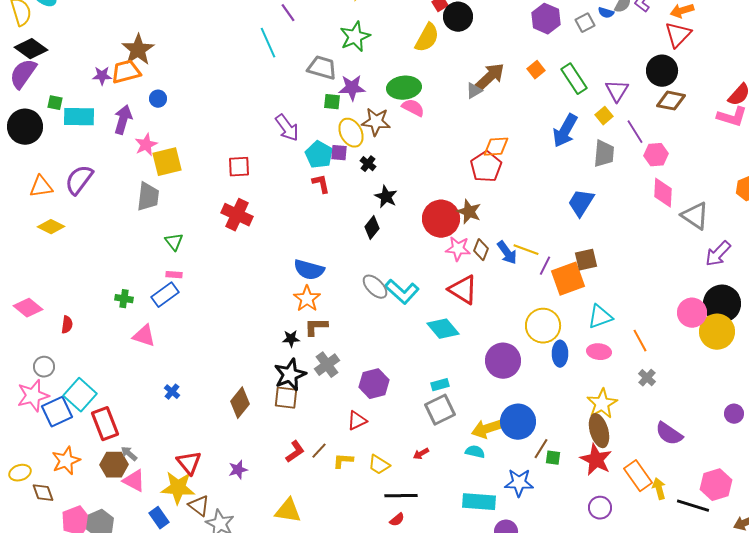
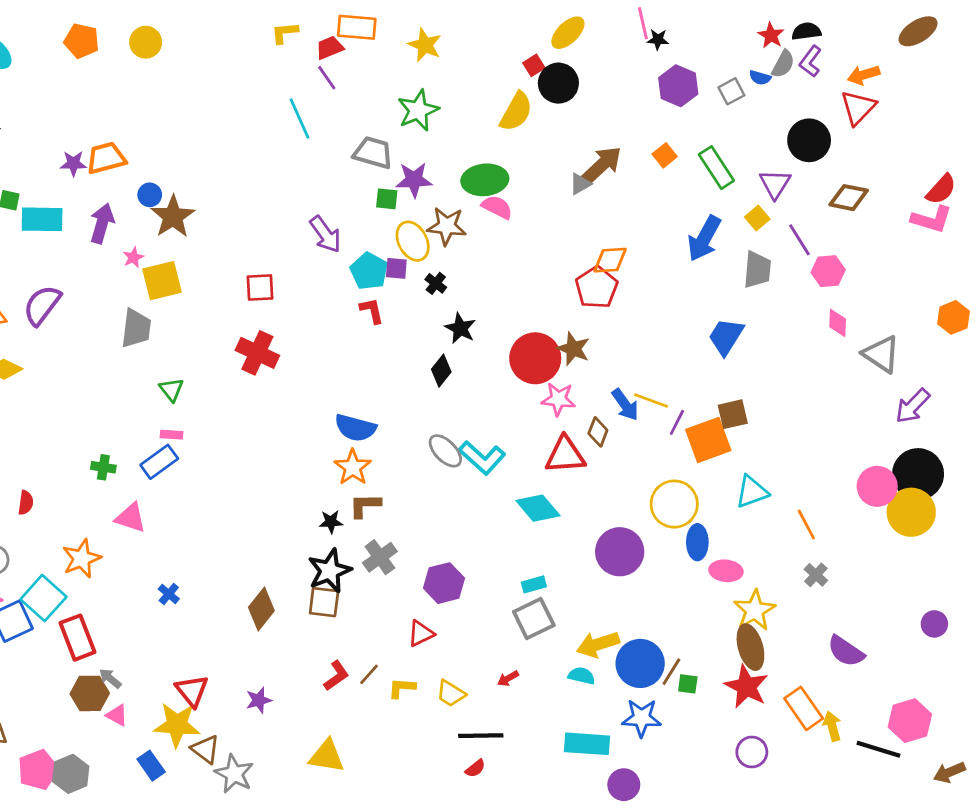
brown star: (138, 50) -> (173, 217), moved
black circle: (662, 71) -> (809, 140), moved
pink star: (146, 145) -> (133, 257), size x0.7
pink diamond: (663, 193) -> (838, 323), size x0.7
brown diamond: (481, 250) -> (598, 432), moved
red triangle: (463, 290) -> (565, 455), turned -36
pink ellipse: (599, 352) -> (726, 571), moved
blue circle: (518, 422) -> (640, 663), moved
orange star: (66, 461) -> (82, 559), moved
pink triangle: (134, 481) -> (117, 715), size x0.7

